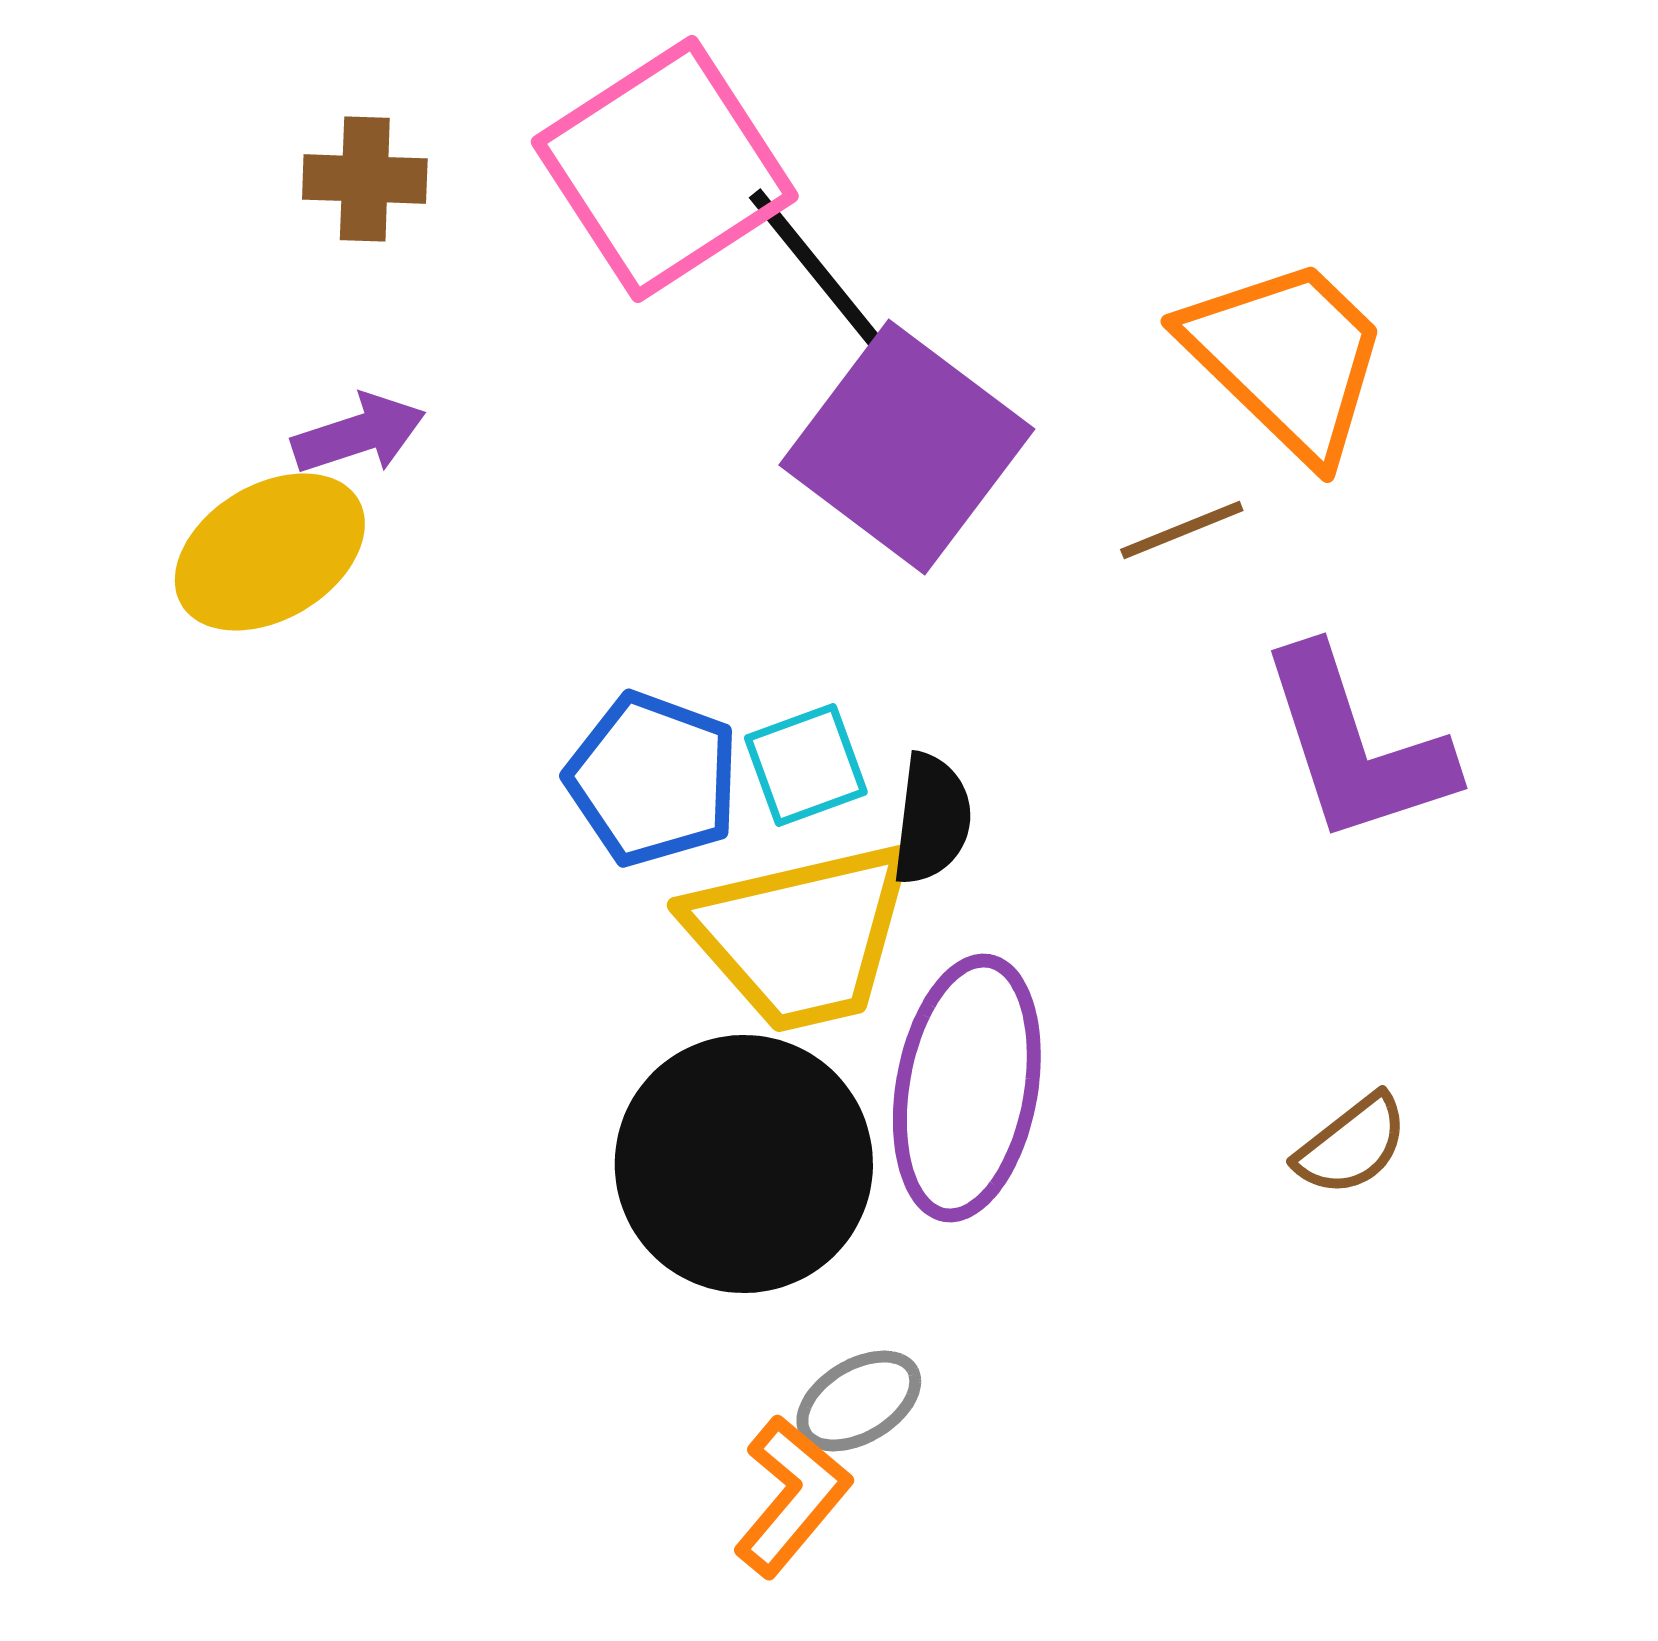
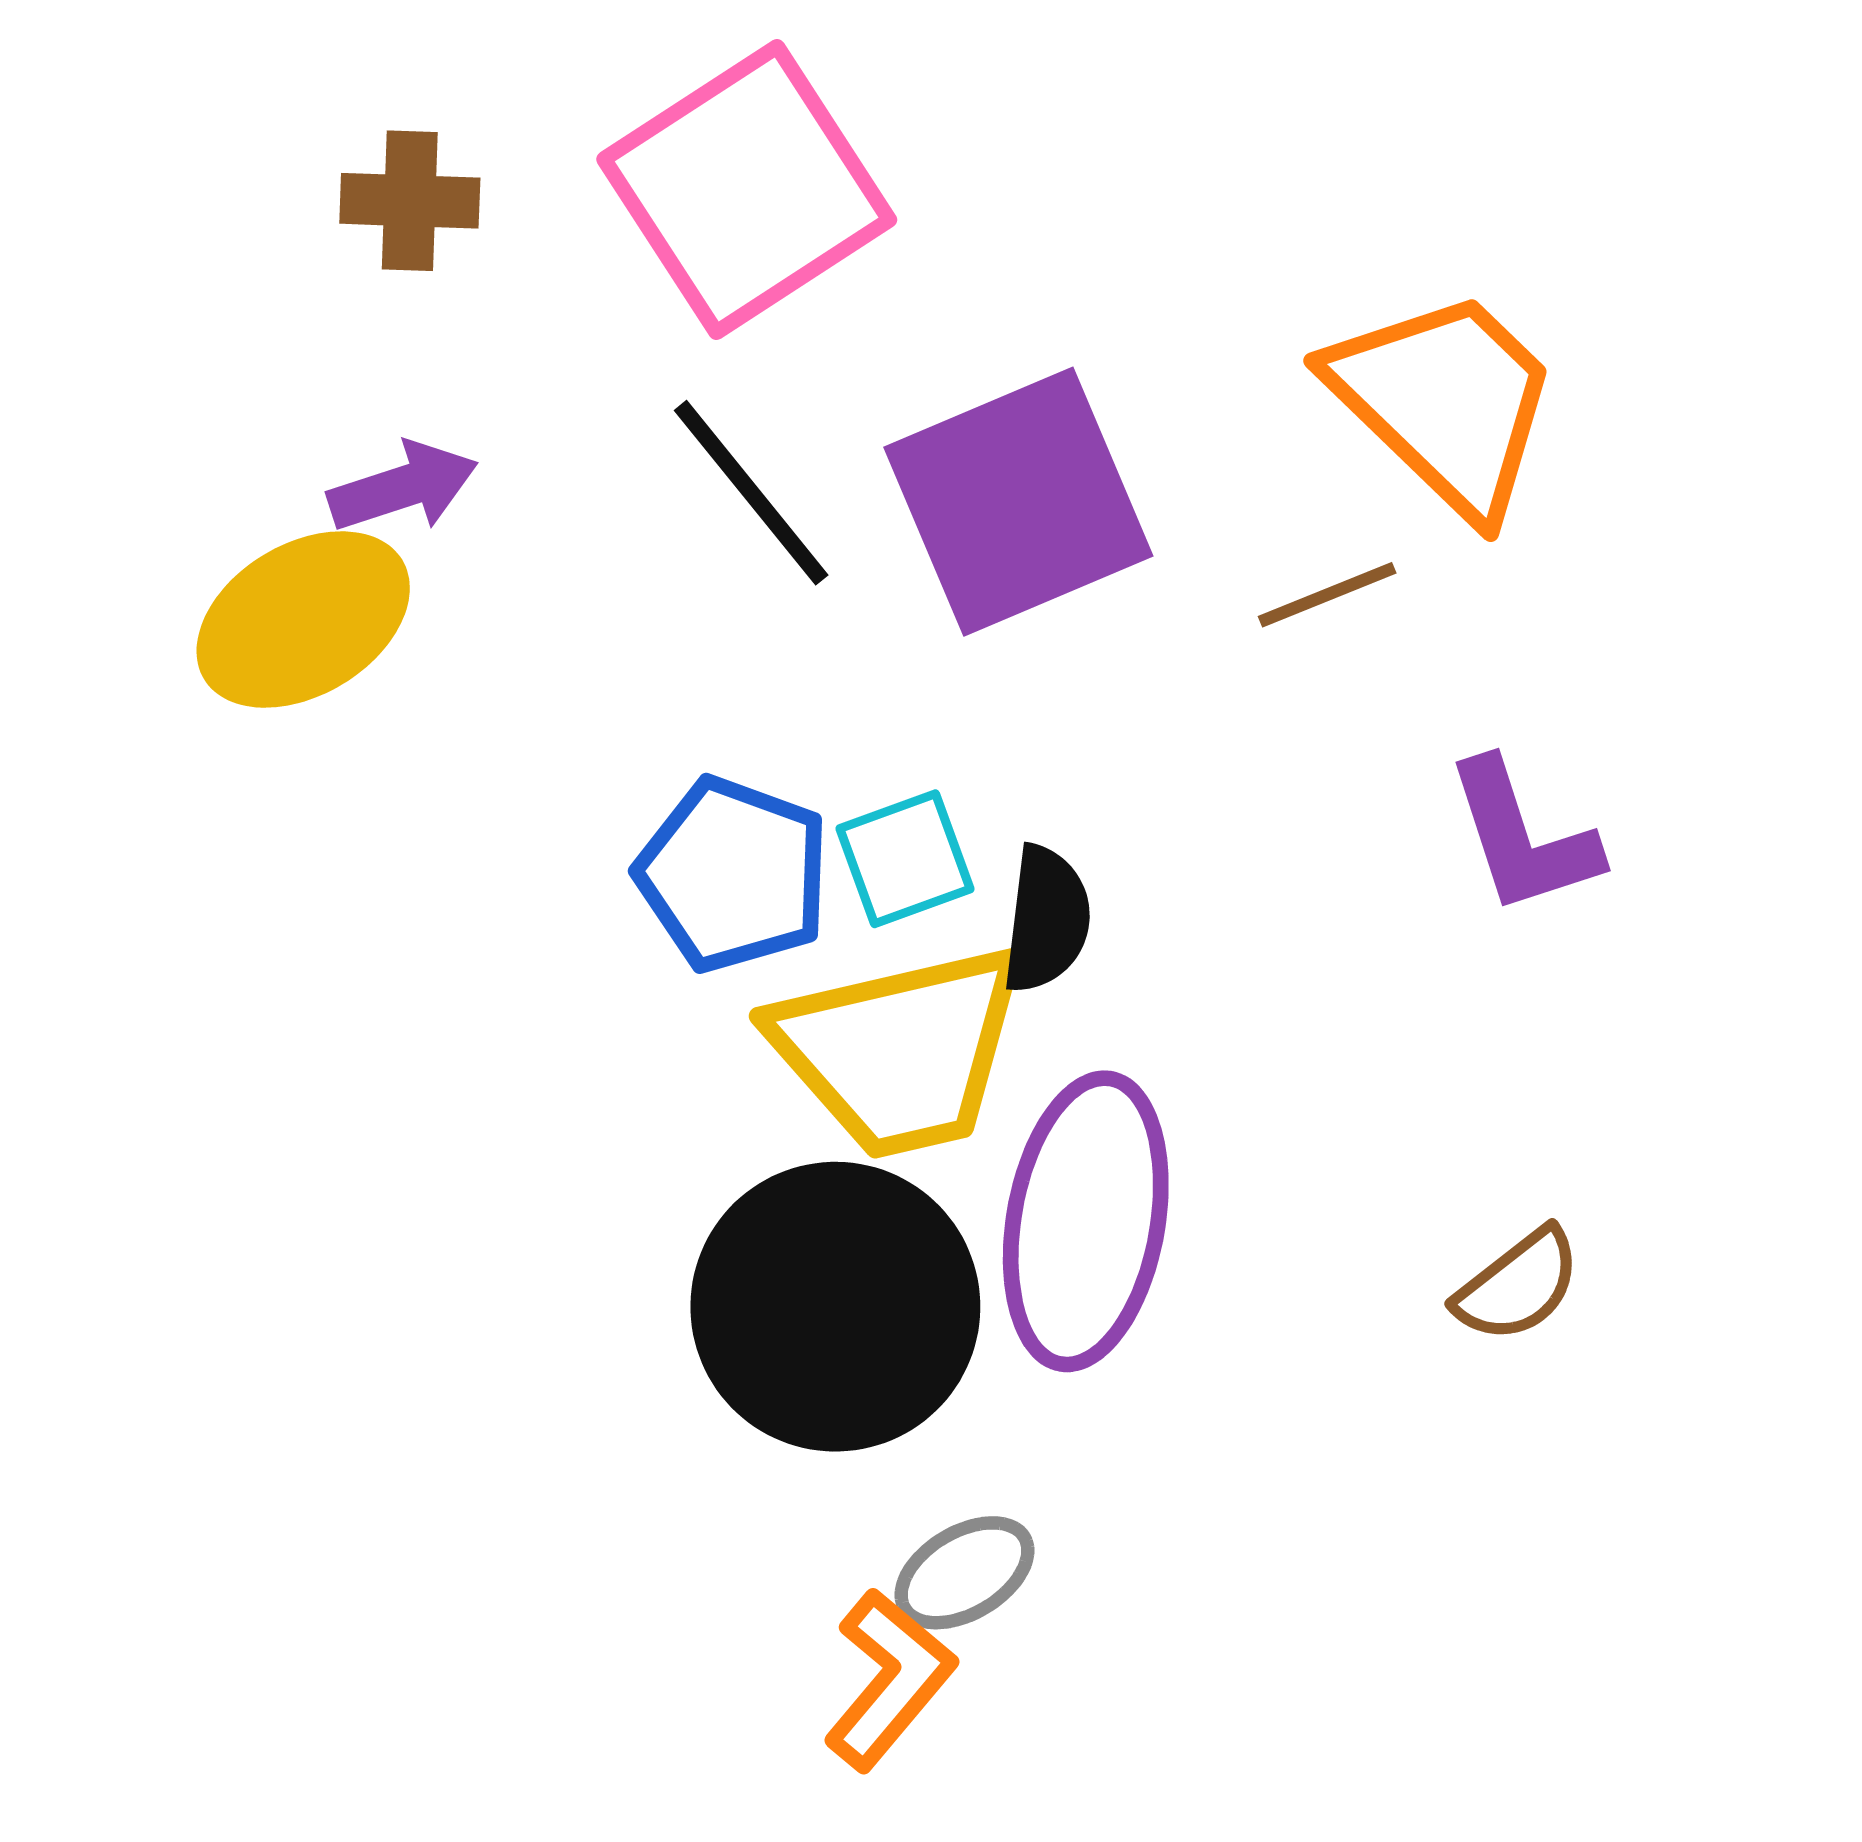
black line: (818, 271) -> (751, 493), moved
purple square: (907, 447) -> (1018, 502), turned 30
purple L-shape: (1356, 746) -> (1523, 837), size x0.7

